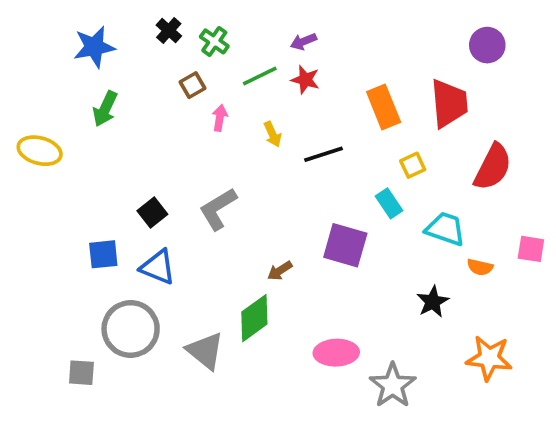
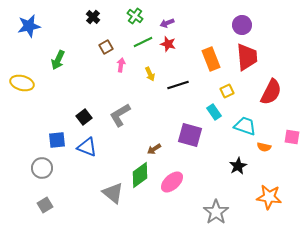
green cross: (214, 41) -> (135, 16), moved
purple circle: (487, 45) -> (242, 25), moved
blue star: (94, 47) -> (29, 26), moved
gray circle: (131, 329) -> (42, 168), moved, size x0.7
pink ellipse: (336, 353) -> (172, 182), moved, turned -40
gray square: (81, 373) -> (45, 205), turned -35

